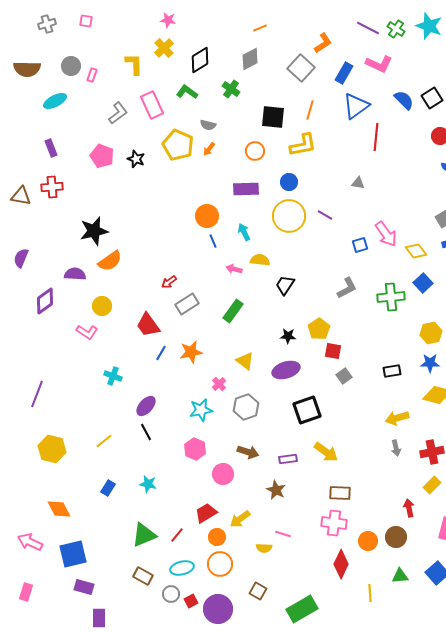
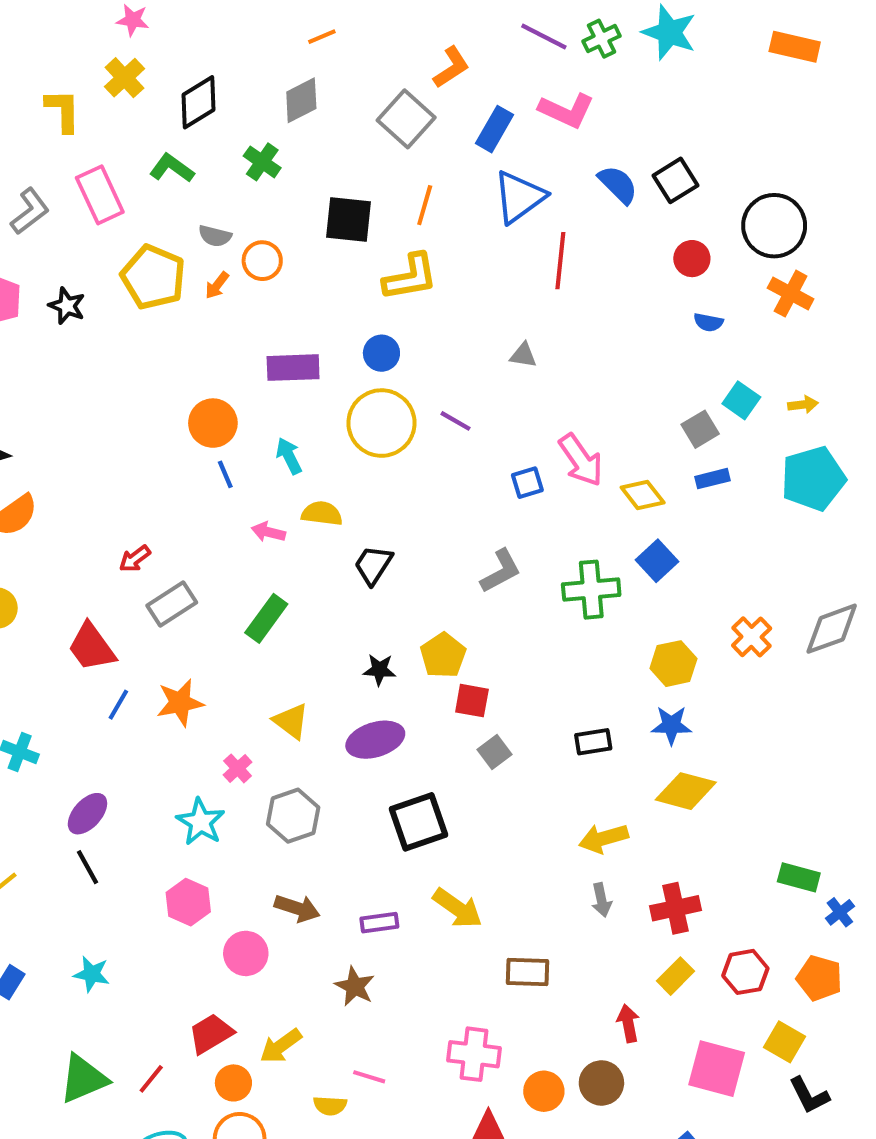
green cross: (396, 29) -> (601, 39), turned 30
orange circle: (255, 151) -> (262, 261), moved
cyan star: (201, 410) -> (201, 822), turned -30
brown rectangle: (340, 493) -> (527, 972), moved

